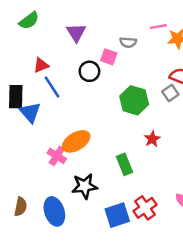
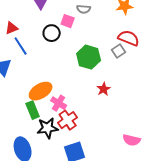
pink cross: (57, 156) -> (59, 103), moved
green rectangle: (124, 164) -> (33, 110), moved
red cross: (145, 208) -> (68, 120), moved

